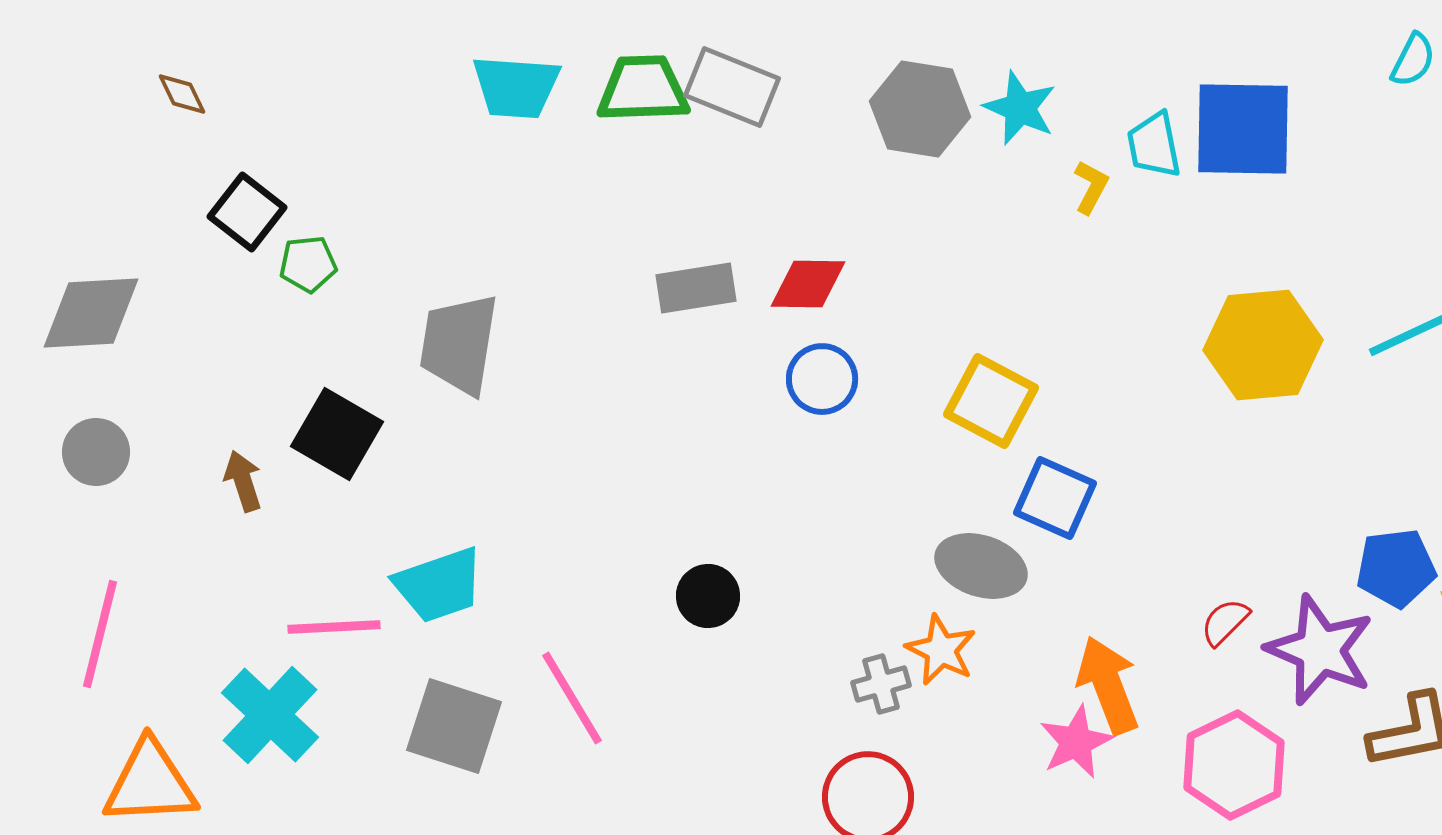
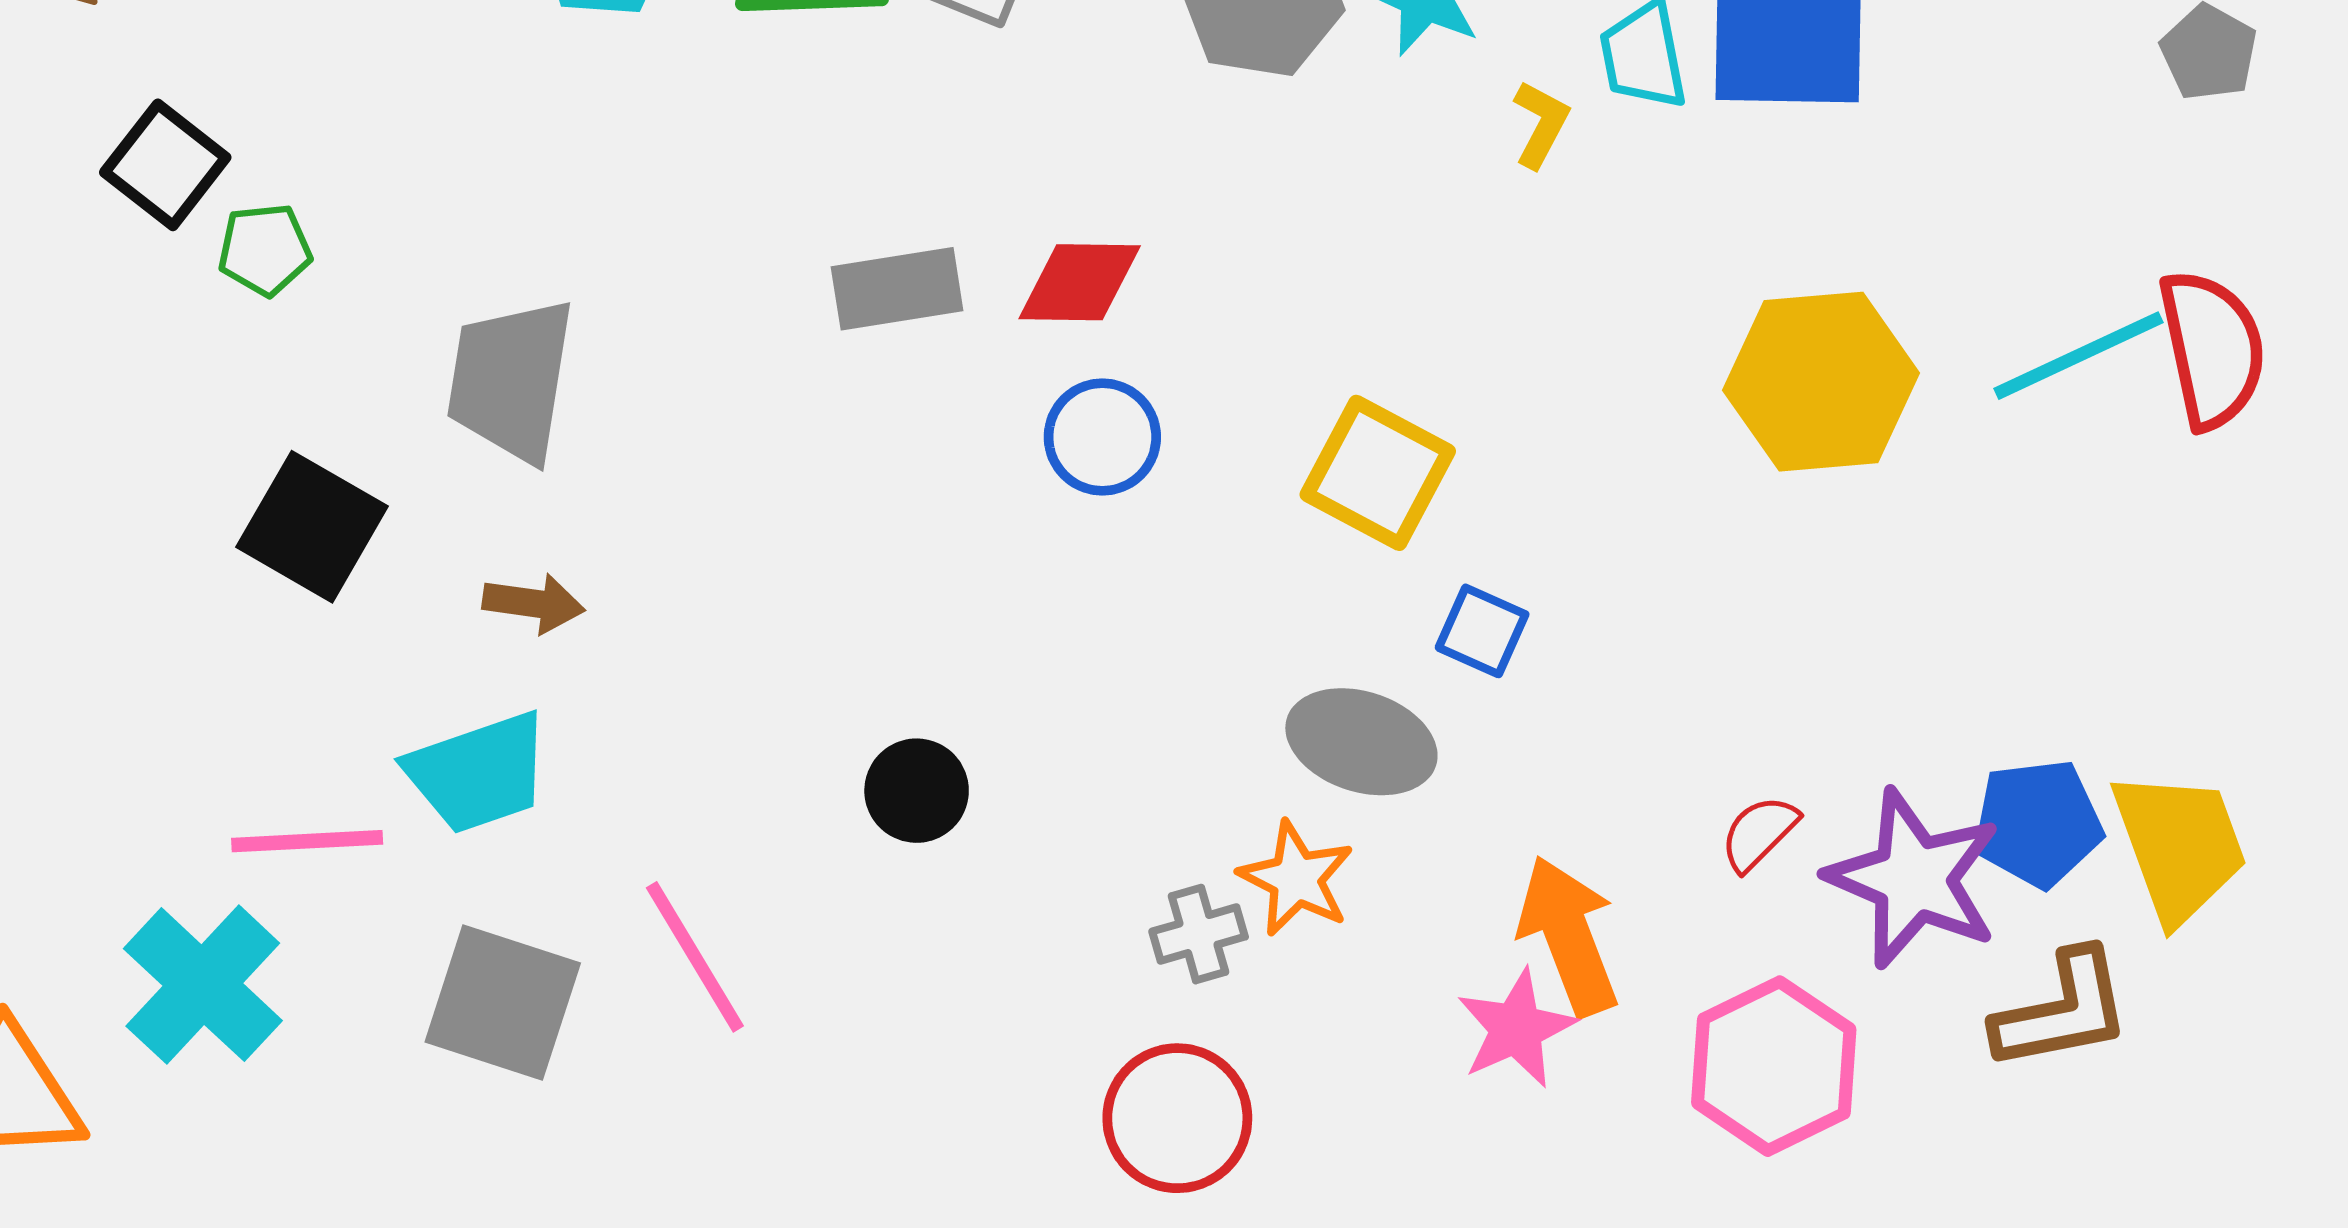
brown arrow: (243, 481) -> (534, 603), moved, turned 116
blue square: (1055, 498) -> (1482, 631), size x0.7
blue pentagon: (1396, 568) -> (2038, 823), moved

